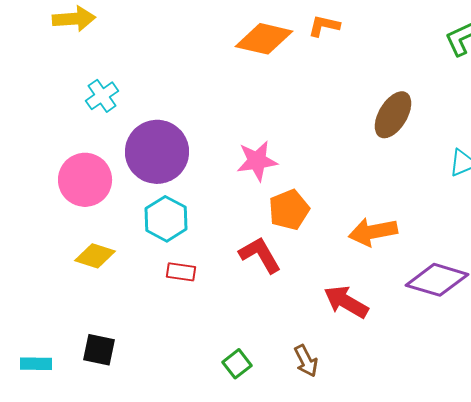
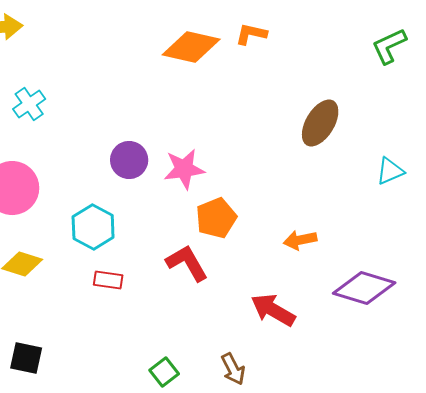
purple circle: (157, 152) -> (129, 160), moved, size x0.6
orange arrow: (373, 232) -> (300, 240), size x0.7

